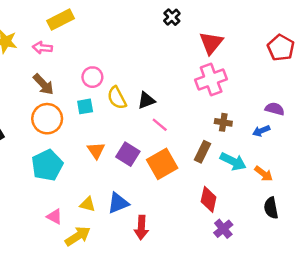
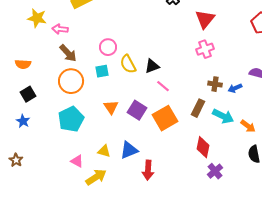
pink arrow: (42, 48) -> (60, 29), moved
pink cross: (211, 80) -> (205, 49), size x0.7
blue arrow: (261, 131) -> (235, 88), moved

